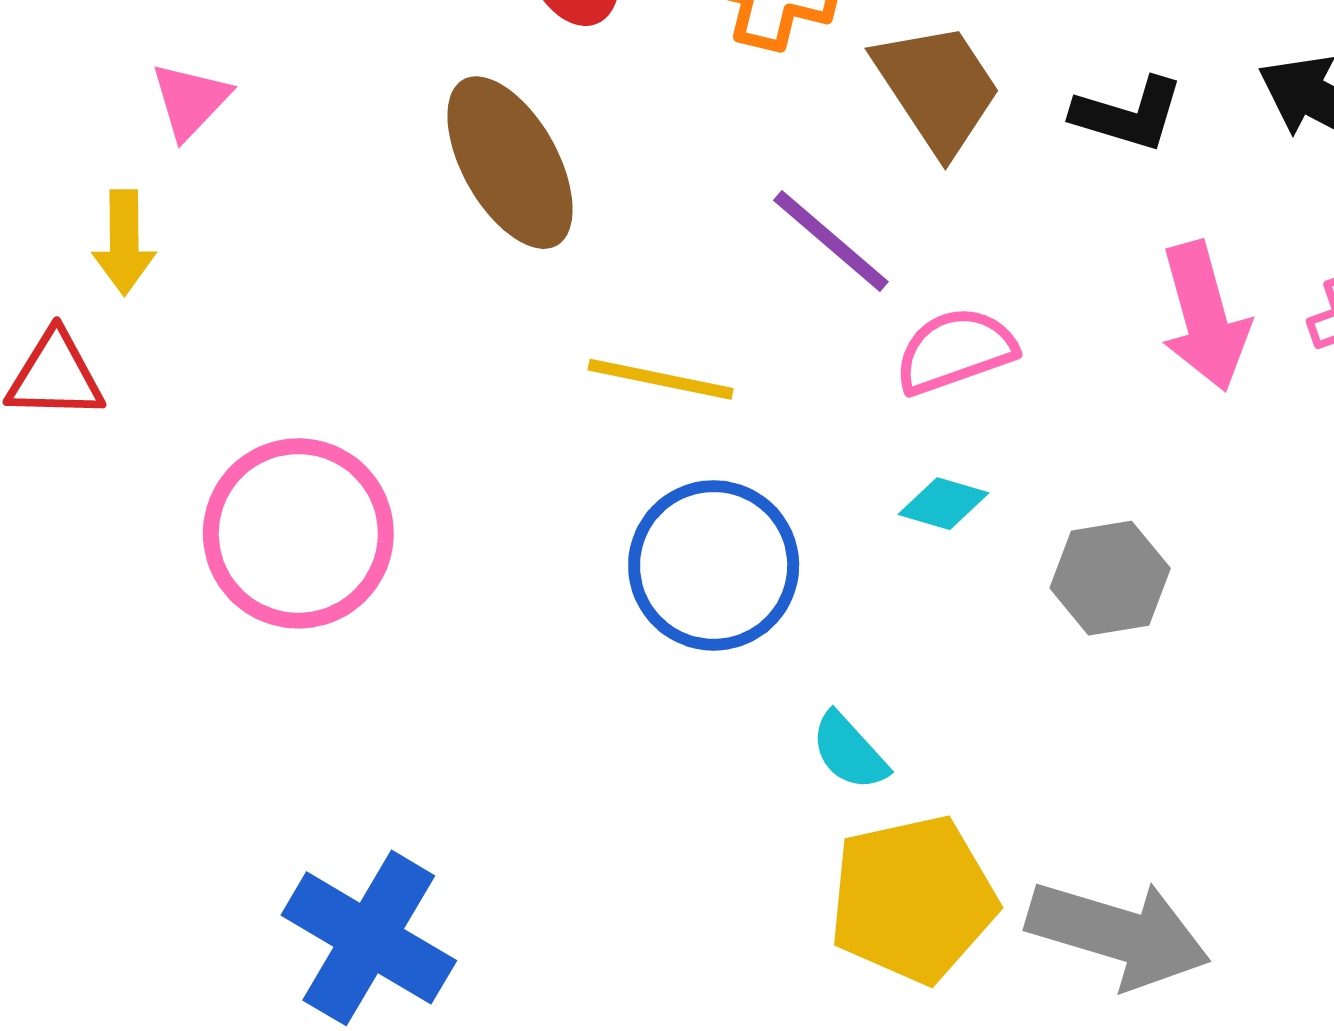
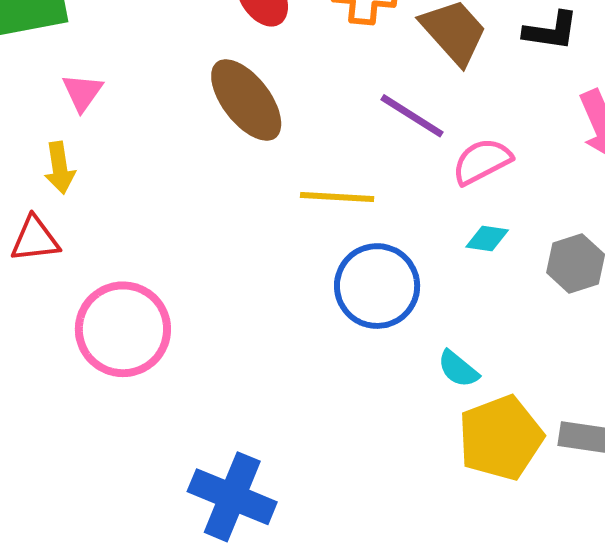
pink circle: (298, 533) -> (123, 329), moved

